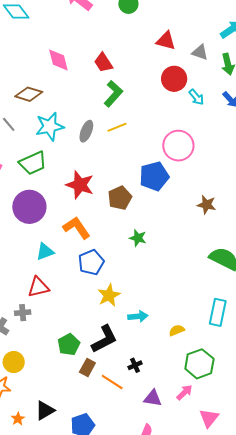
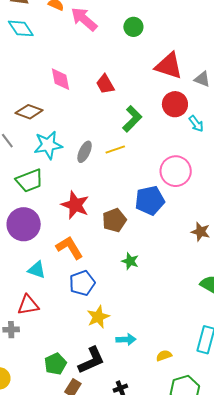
red triangle: (166, 41) -> (169, 66), size x1.4
green L-shape: (113, 94) -> (132, 119), moved
cyan triangle: (45, 252) -> (37, 270), turned 36

